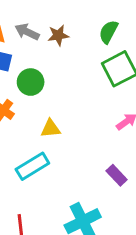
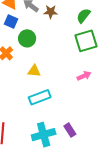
cyan rectangle: (32, 166) -> (40, 97), moved
purple rectangle: (117, 175) -> (70, 130), moved

